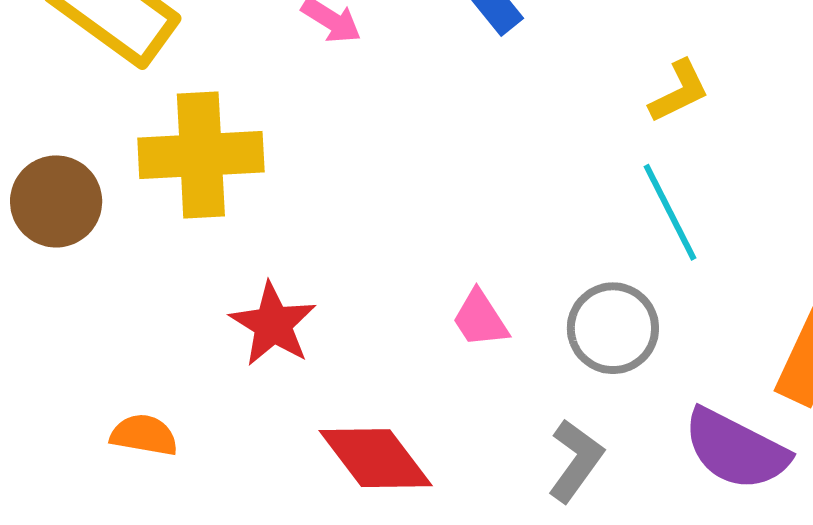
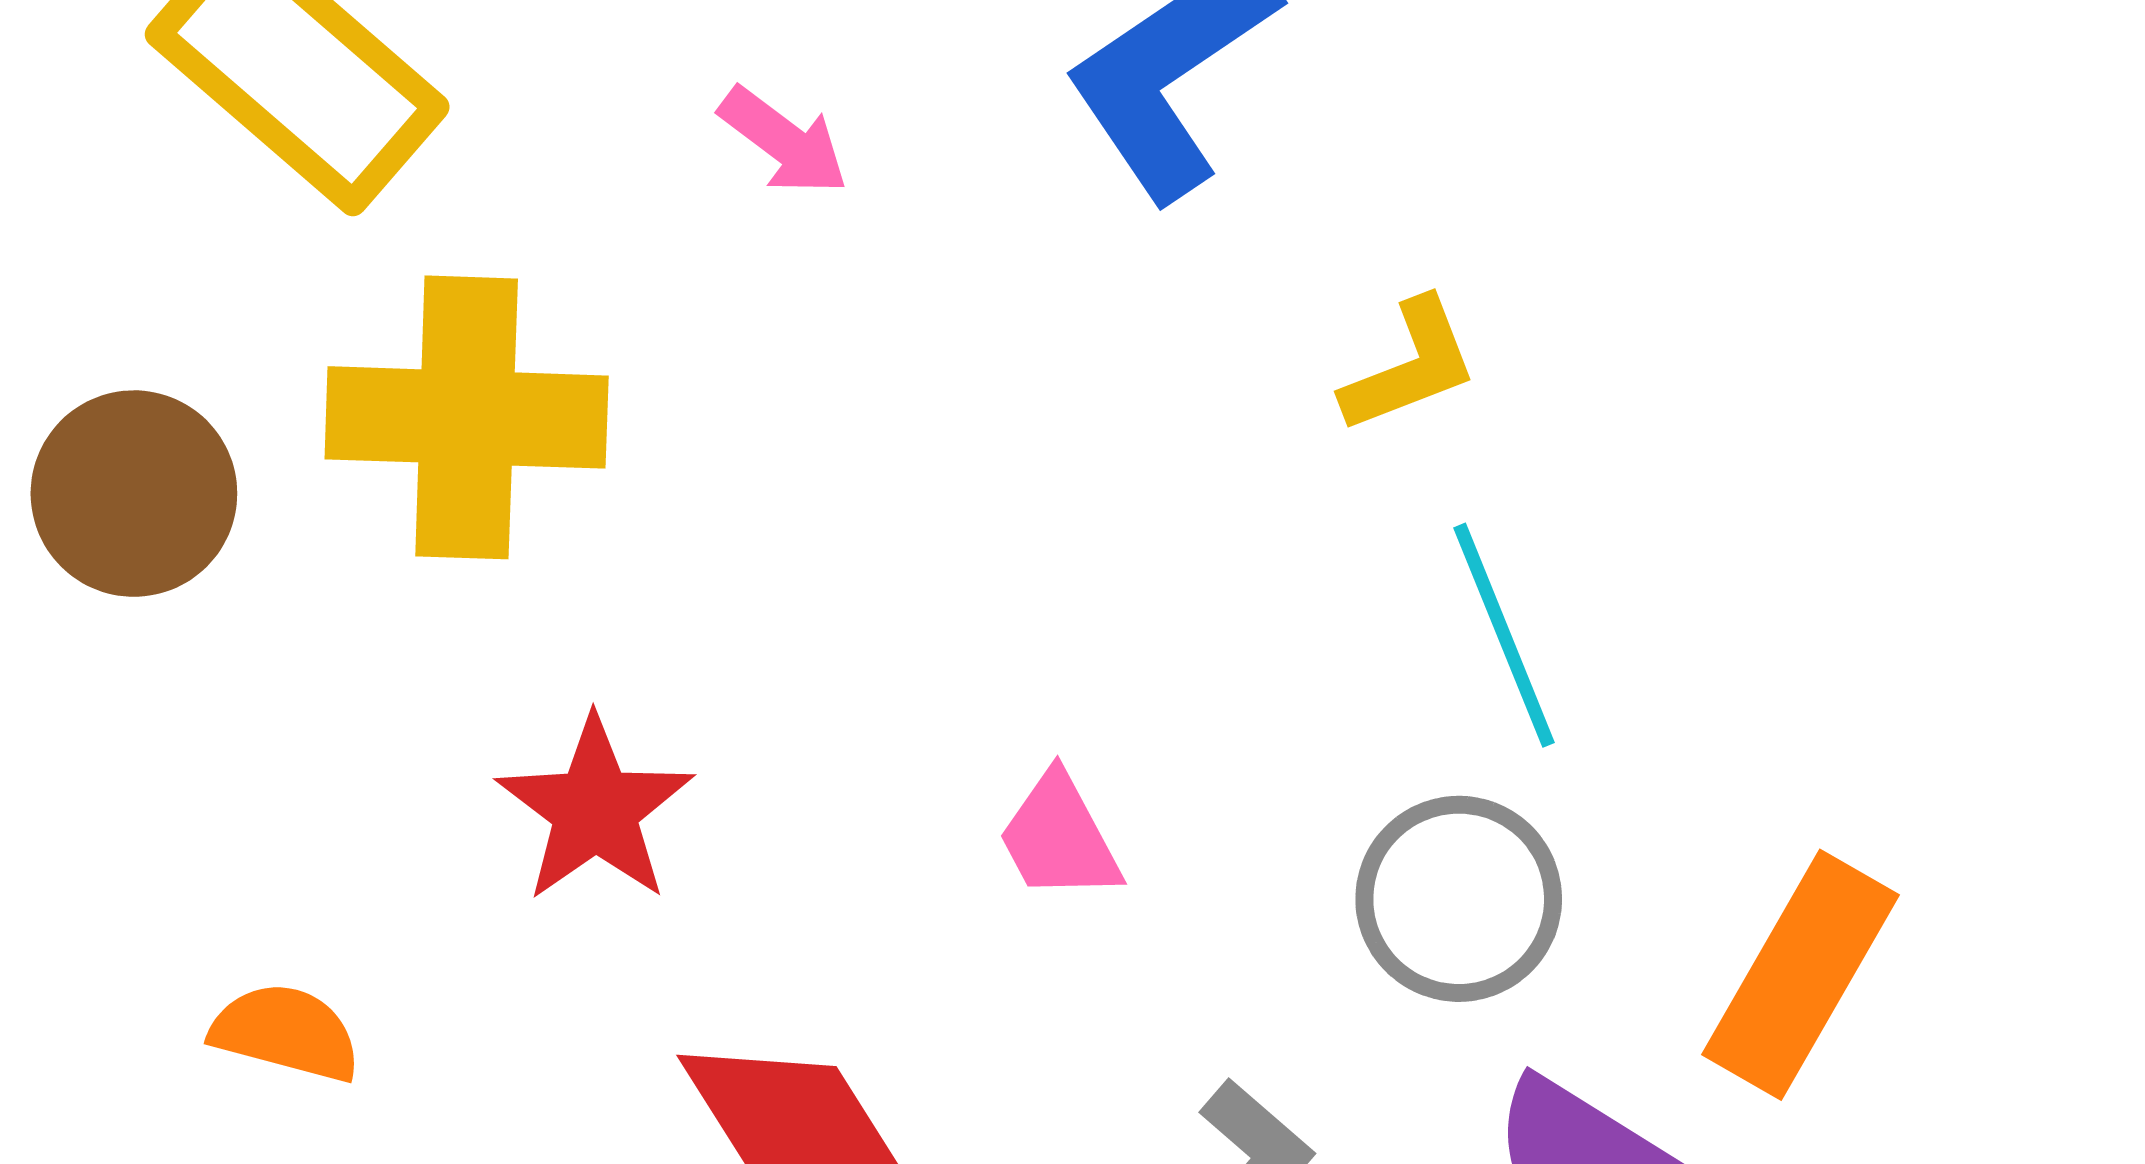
yellow L-shape: (679, 91) -> (1410, 366), moved
gray circle: (613, 328) -> (1459, 899), moved

